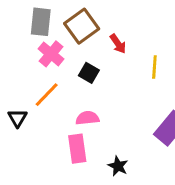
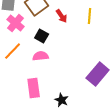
yellow line: (154, 67) -> (90, 16), moved
pink semicircle: (87, 118) -> (41, 56), moved

